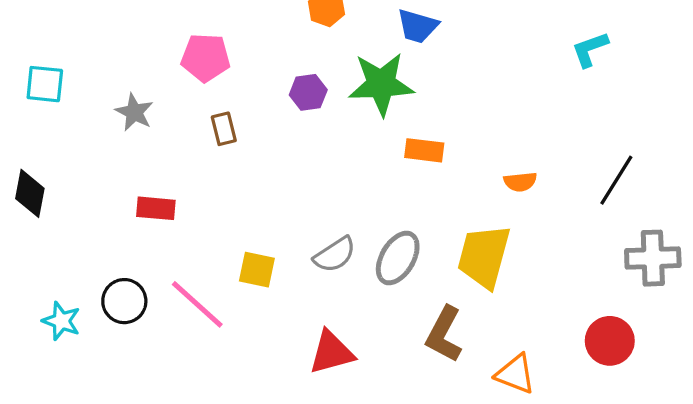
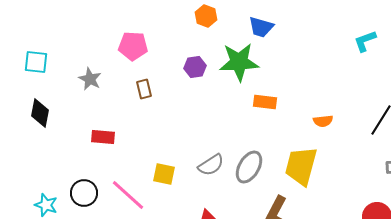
black diamond: (30, 193) -> (40, 113), moved

